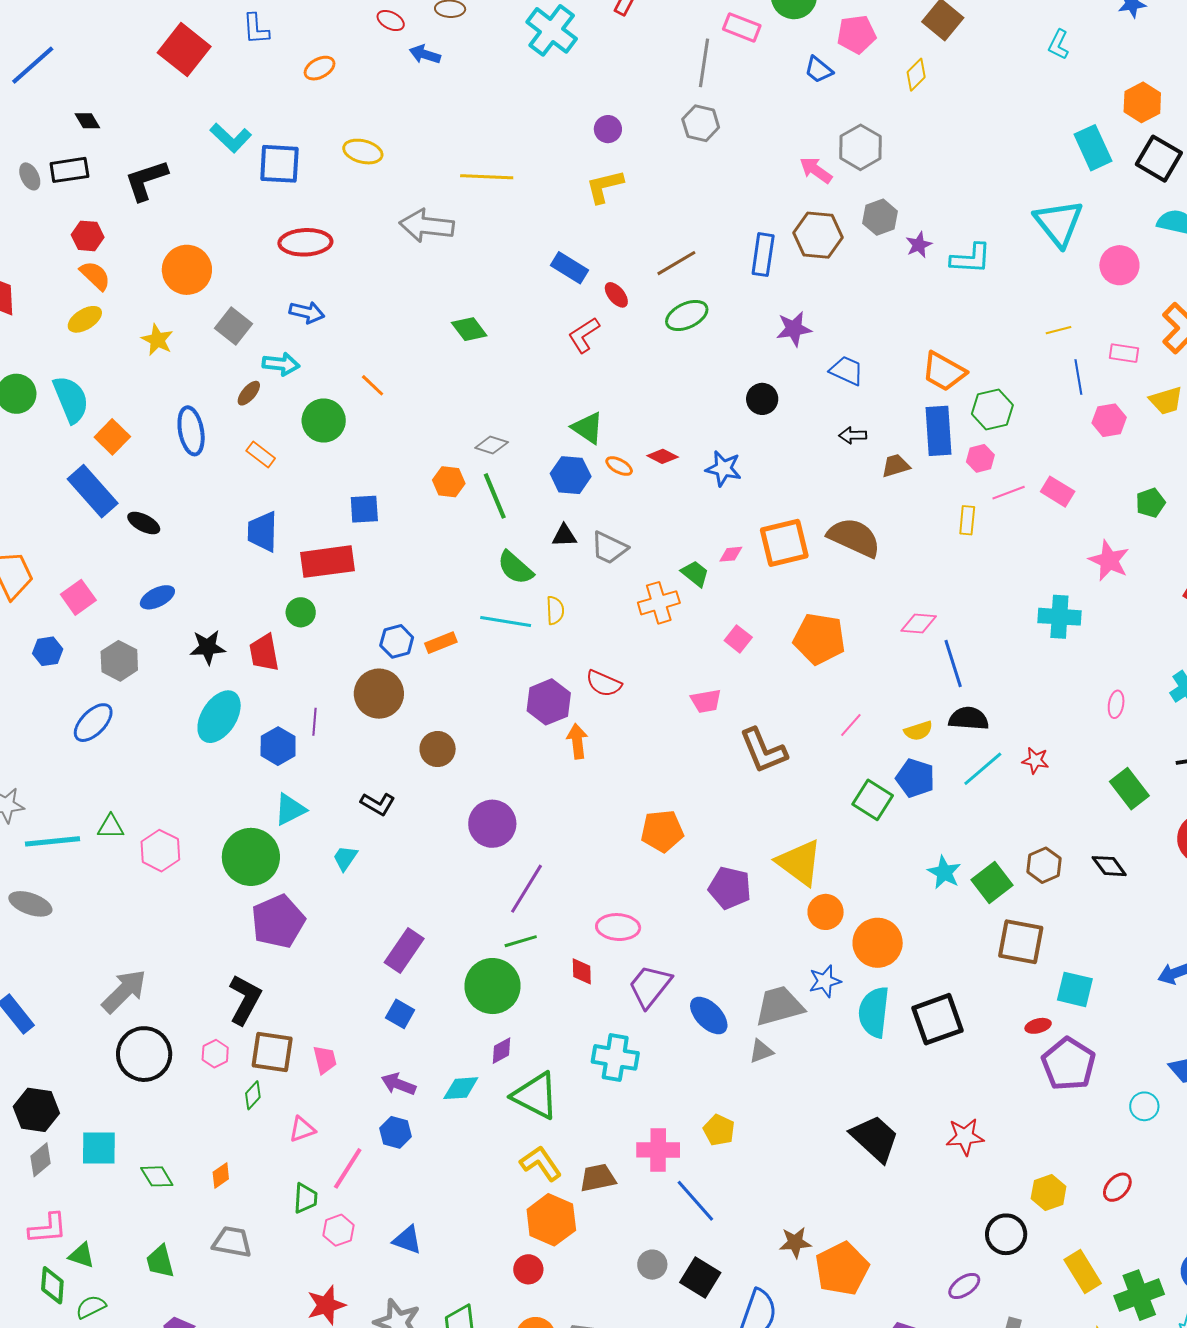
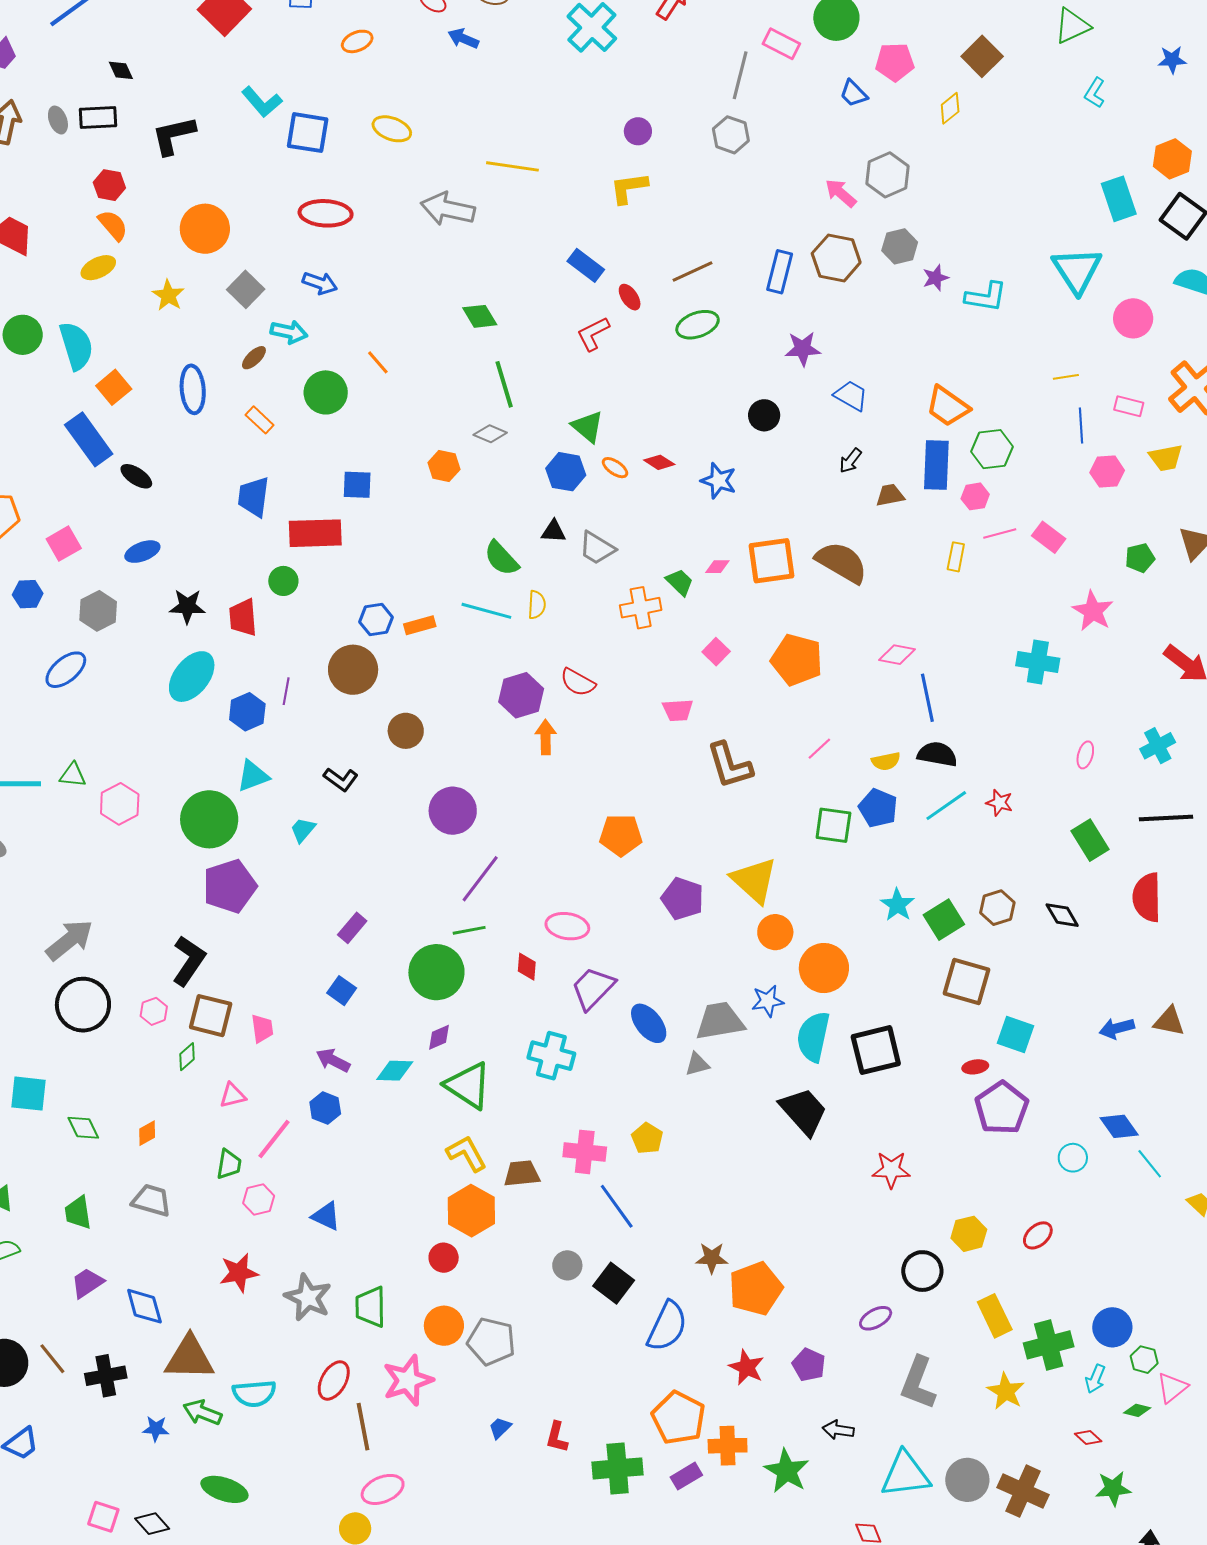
black arrow: (853, 435) -> (850, 461), turned -56
green line: (495, 496) -> (504, 384), moved
green square: (873, 800) -> (833, 825), turned -30
purple rectangle: (404, 950) -> (352, 928), size x0.7
black trapezoid: (875, 1138) -> (803, 1111), moved

